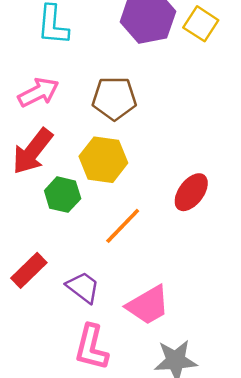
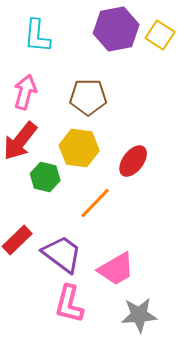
pink arrow: (38, 92) -> (25, 92), turned -48
red ellipse: (191, 192) -> (133, 161), moved
purple trapezoid: (83, 287) -> (62, 254), size x1.4

